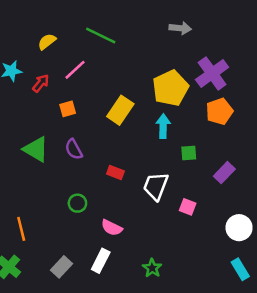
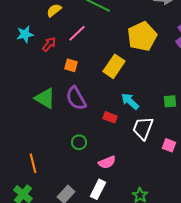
yellow pentagon: (170, 88) -> (142, 36), moved
orange square: (68, 109) -> (71, 65), turned 32
cyan arrow: (163, 126) -> (130, 101), moved, turned -48
purple semicircle: (74, 149) -> (76, 98), size x1.4
pink semicircle: (112, 228) -> (107, 162), turned -48

